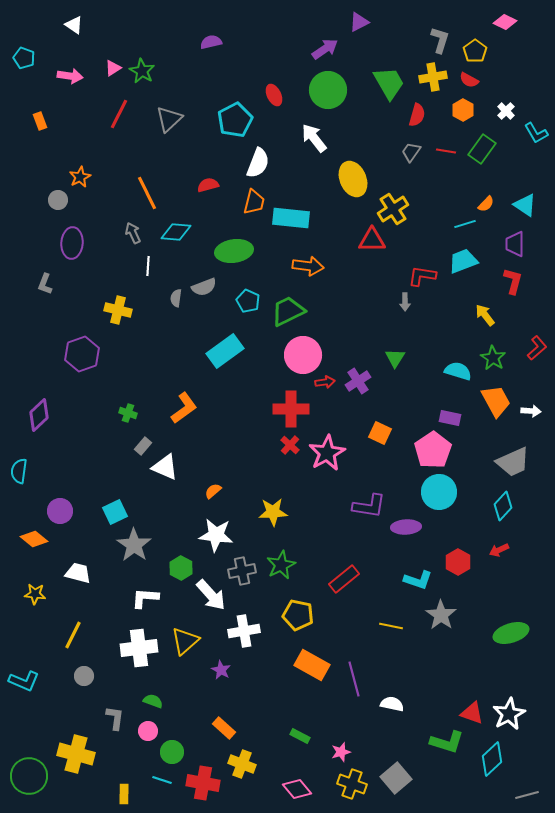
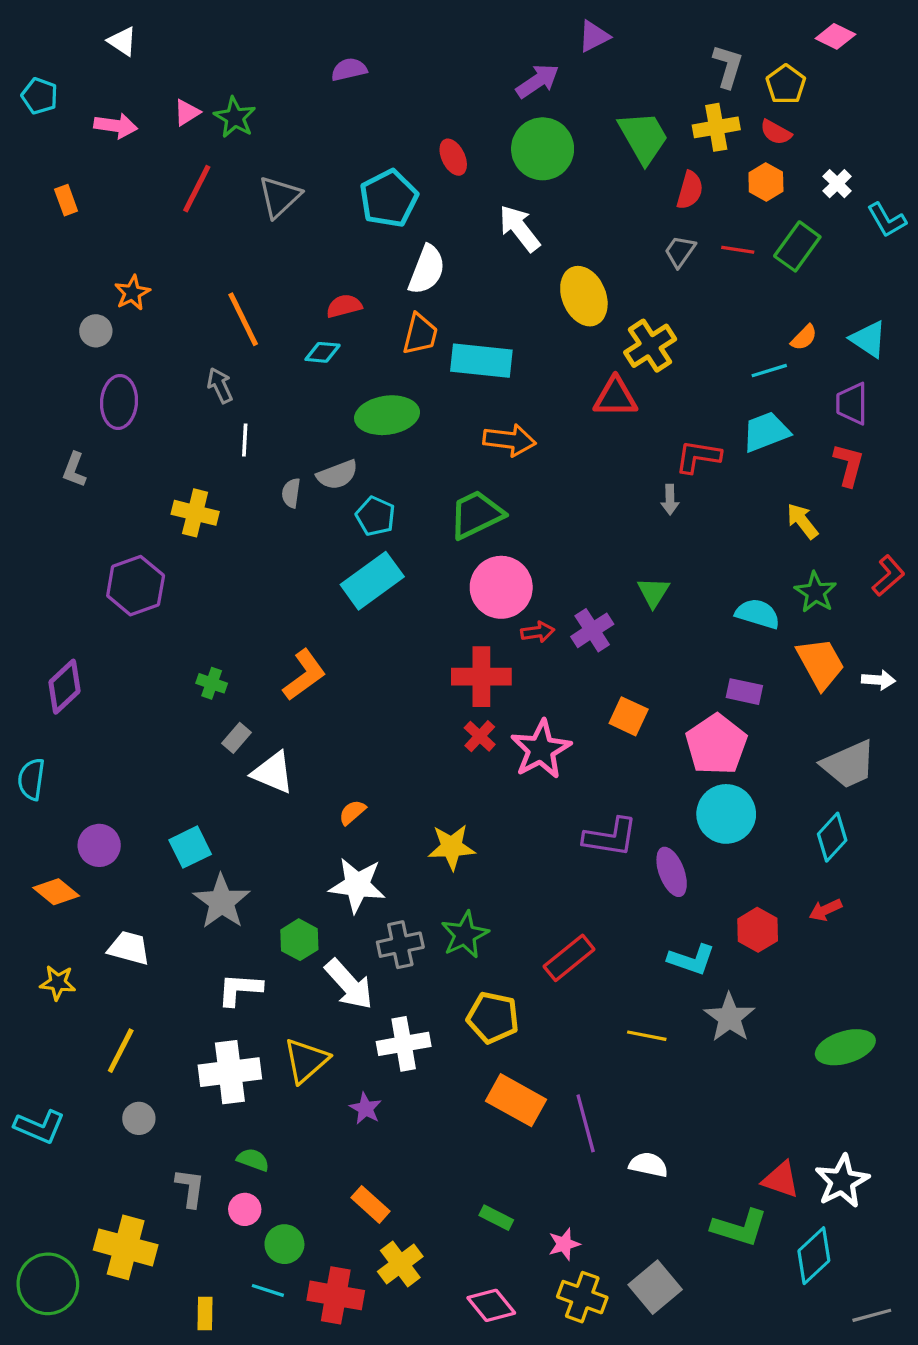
cyan diamond: (176, 232) -> (323, 352), moved, size x0.7
cyan pentagon: (248, 301) -> (375, 516), moved
purple ellipse: (406, 527) -> (672, 872), turned 72
yellow cross: (242, 764) -> (400, 1264), turned 32

